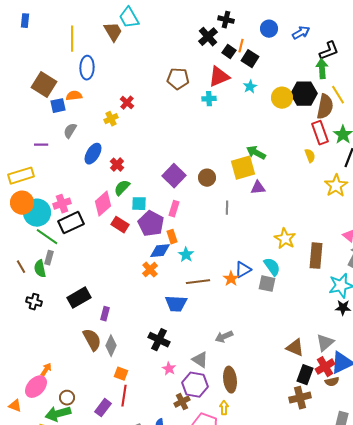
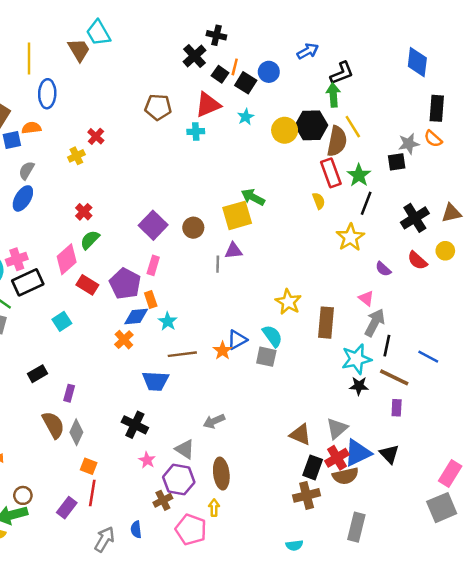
blue circle: (269, 29) -> (269, 72), moved
blue ellipse: (93, 154) -> (23, 198), moved
purple triangle: (258, 188) -> (233, 251), moved
cyan square: (139, 204) -> (62, 321), moved, turned -35
black rectangle: (79, 298) -> (37, 374), size x0.7
brown semicircle: (332, 382) -> (345, 476), size x1.5

